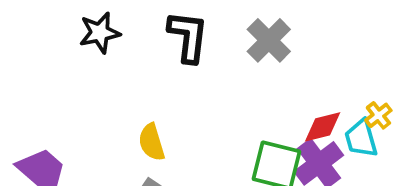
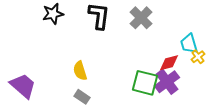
cyan trapezoid: (361, 138) -> (189, 44), moved

